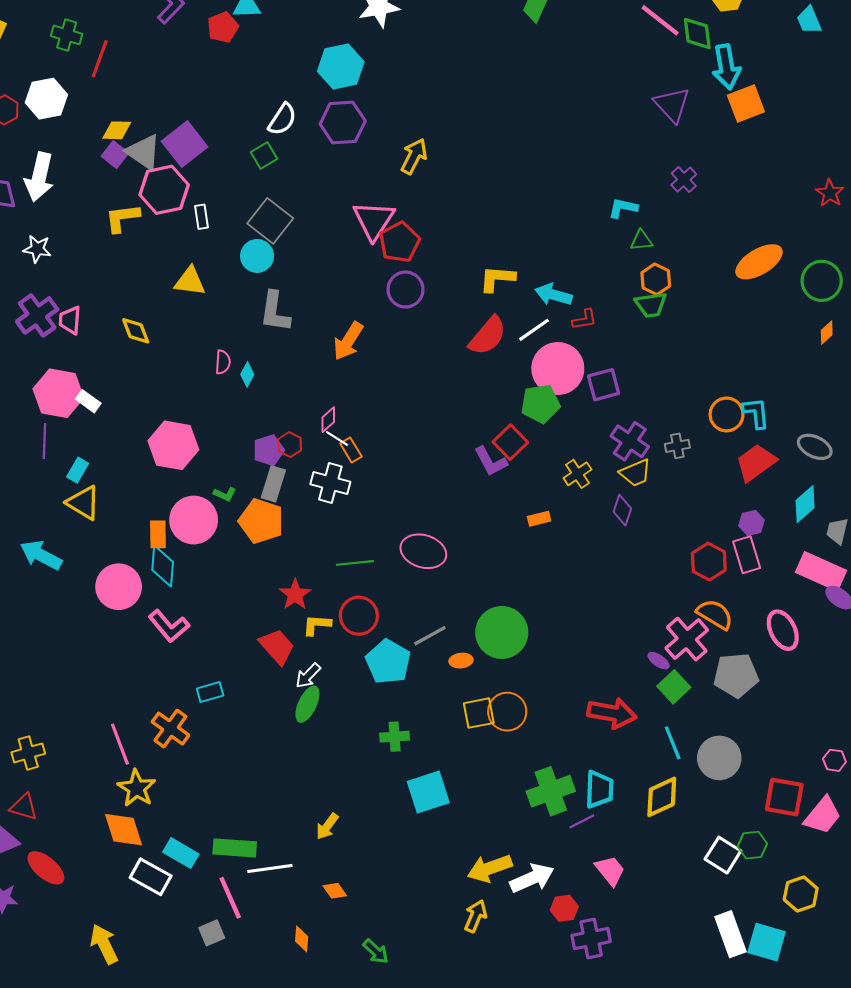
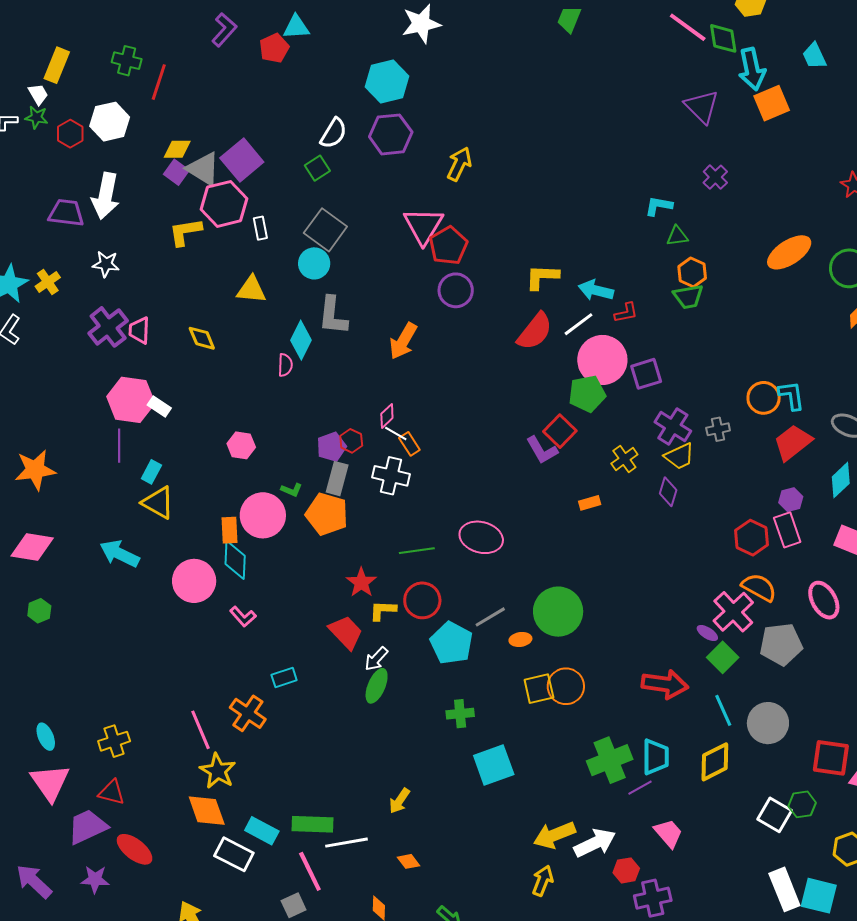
cyan trapezoid: (809, 20) -> (814, 56), moved
cyan diamond: (247, 374) -> (301, 340), moved, size x1.6
pink hexagon: (173, 445) -> (241, 445), size x0.6
pink L-shape: (169, 626) -> (243, 616), size x0.7

